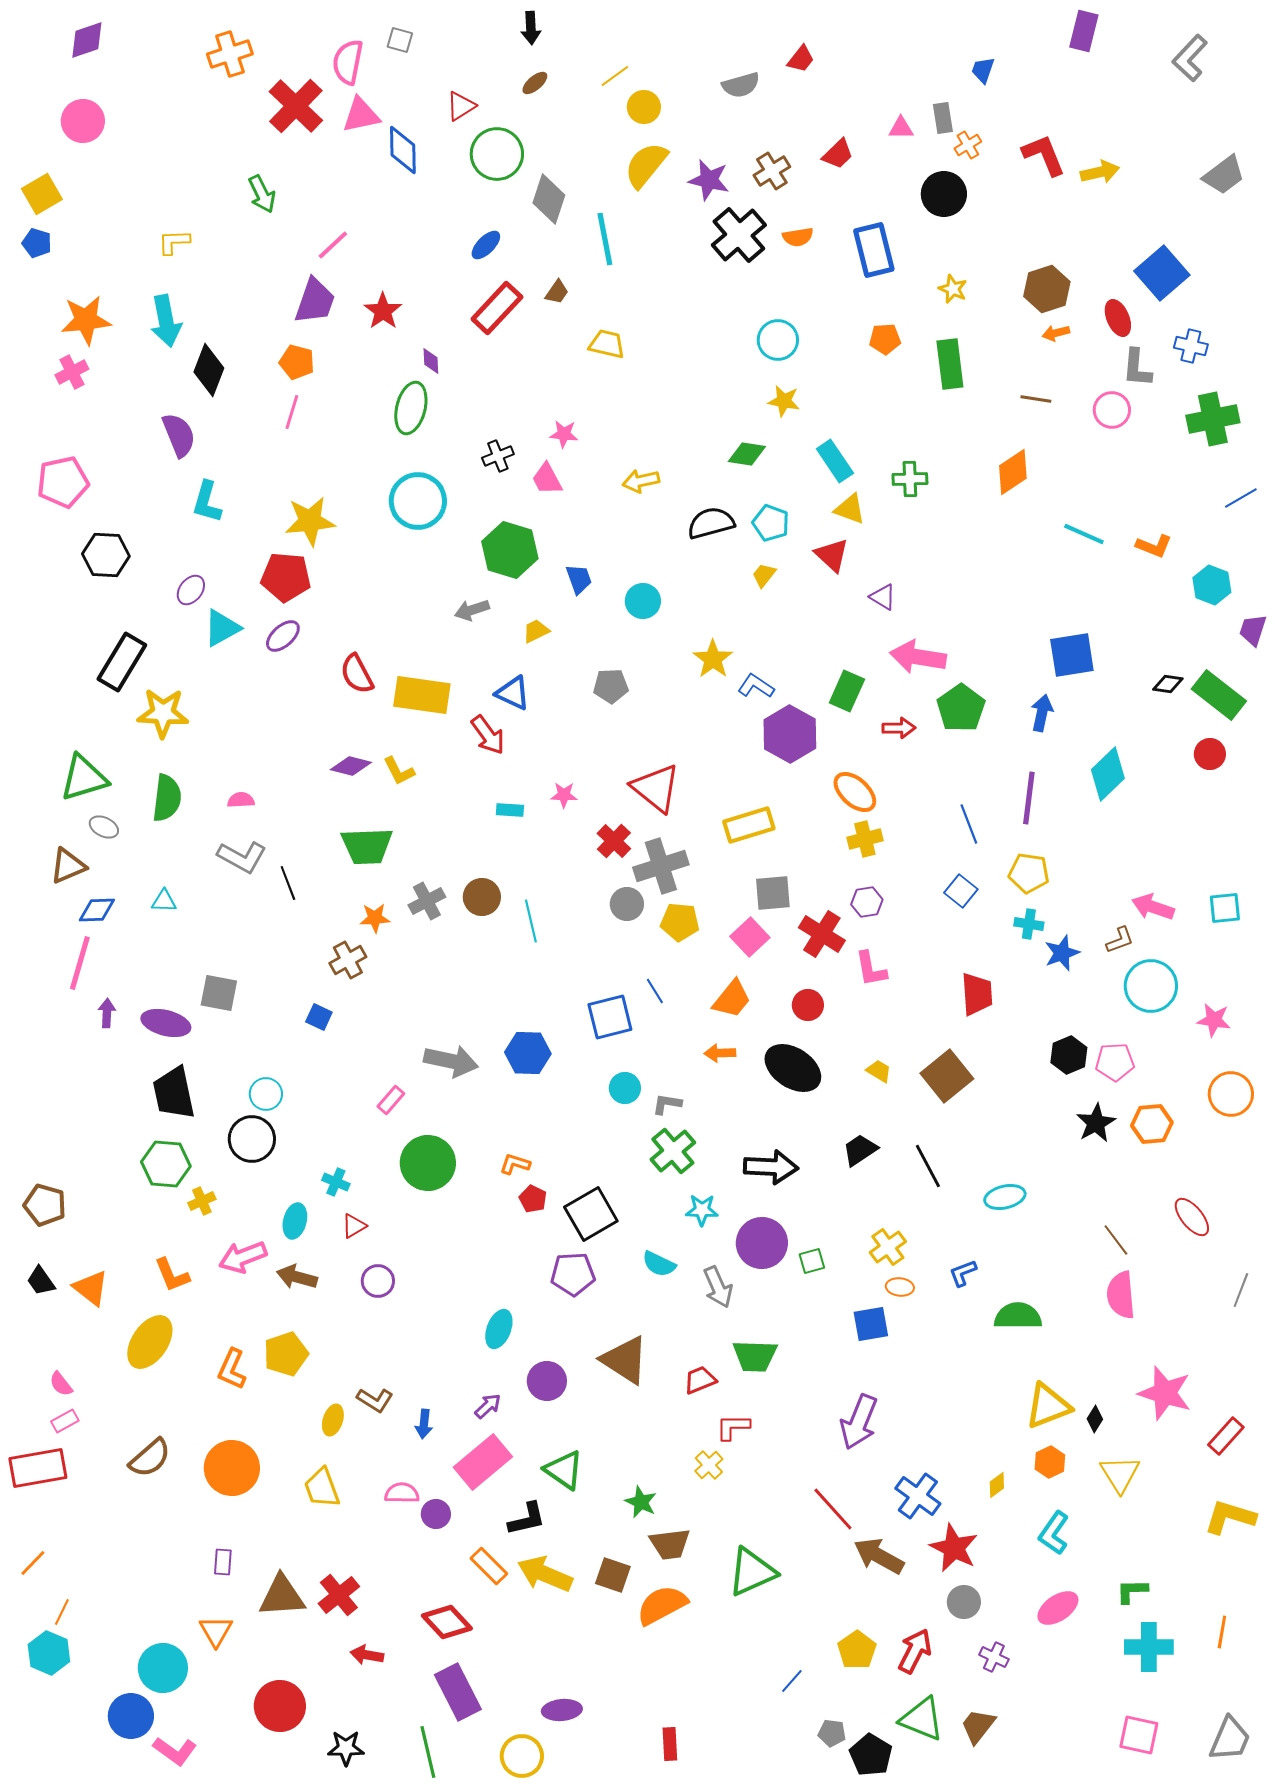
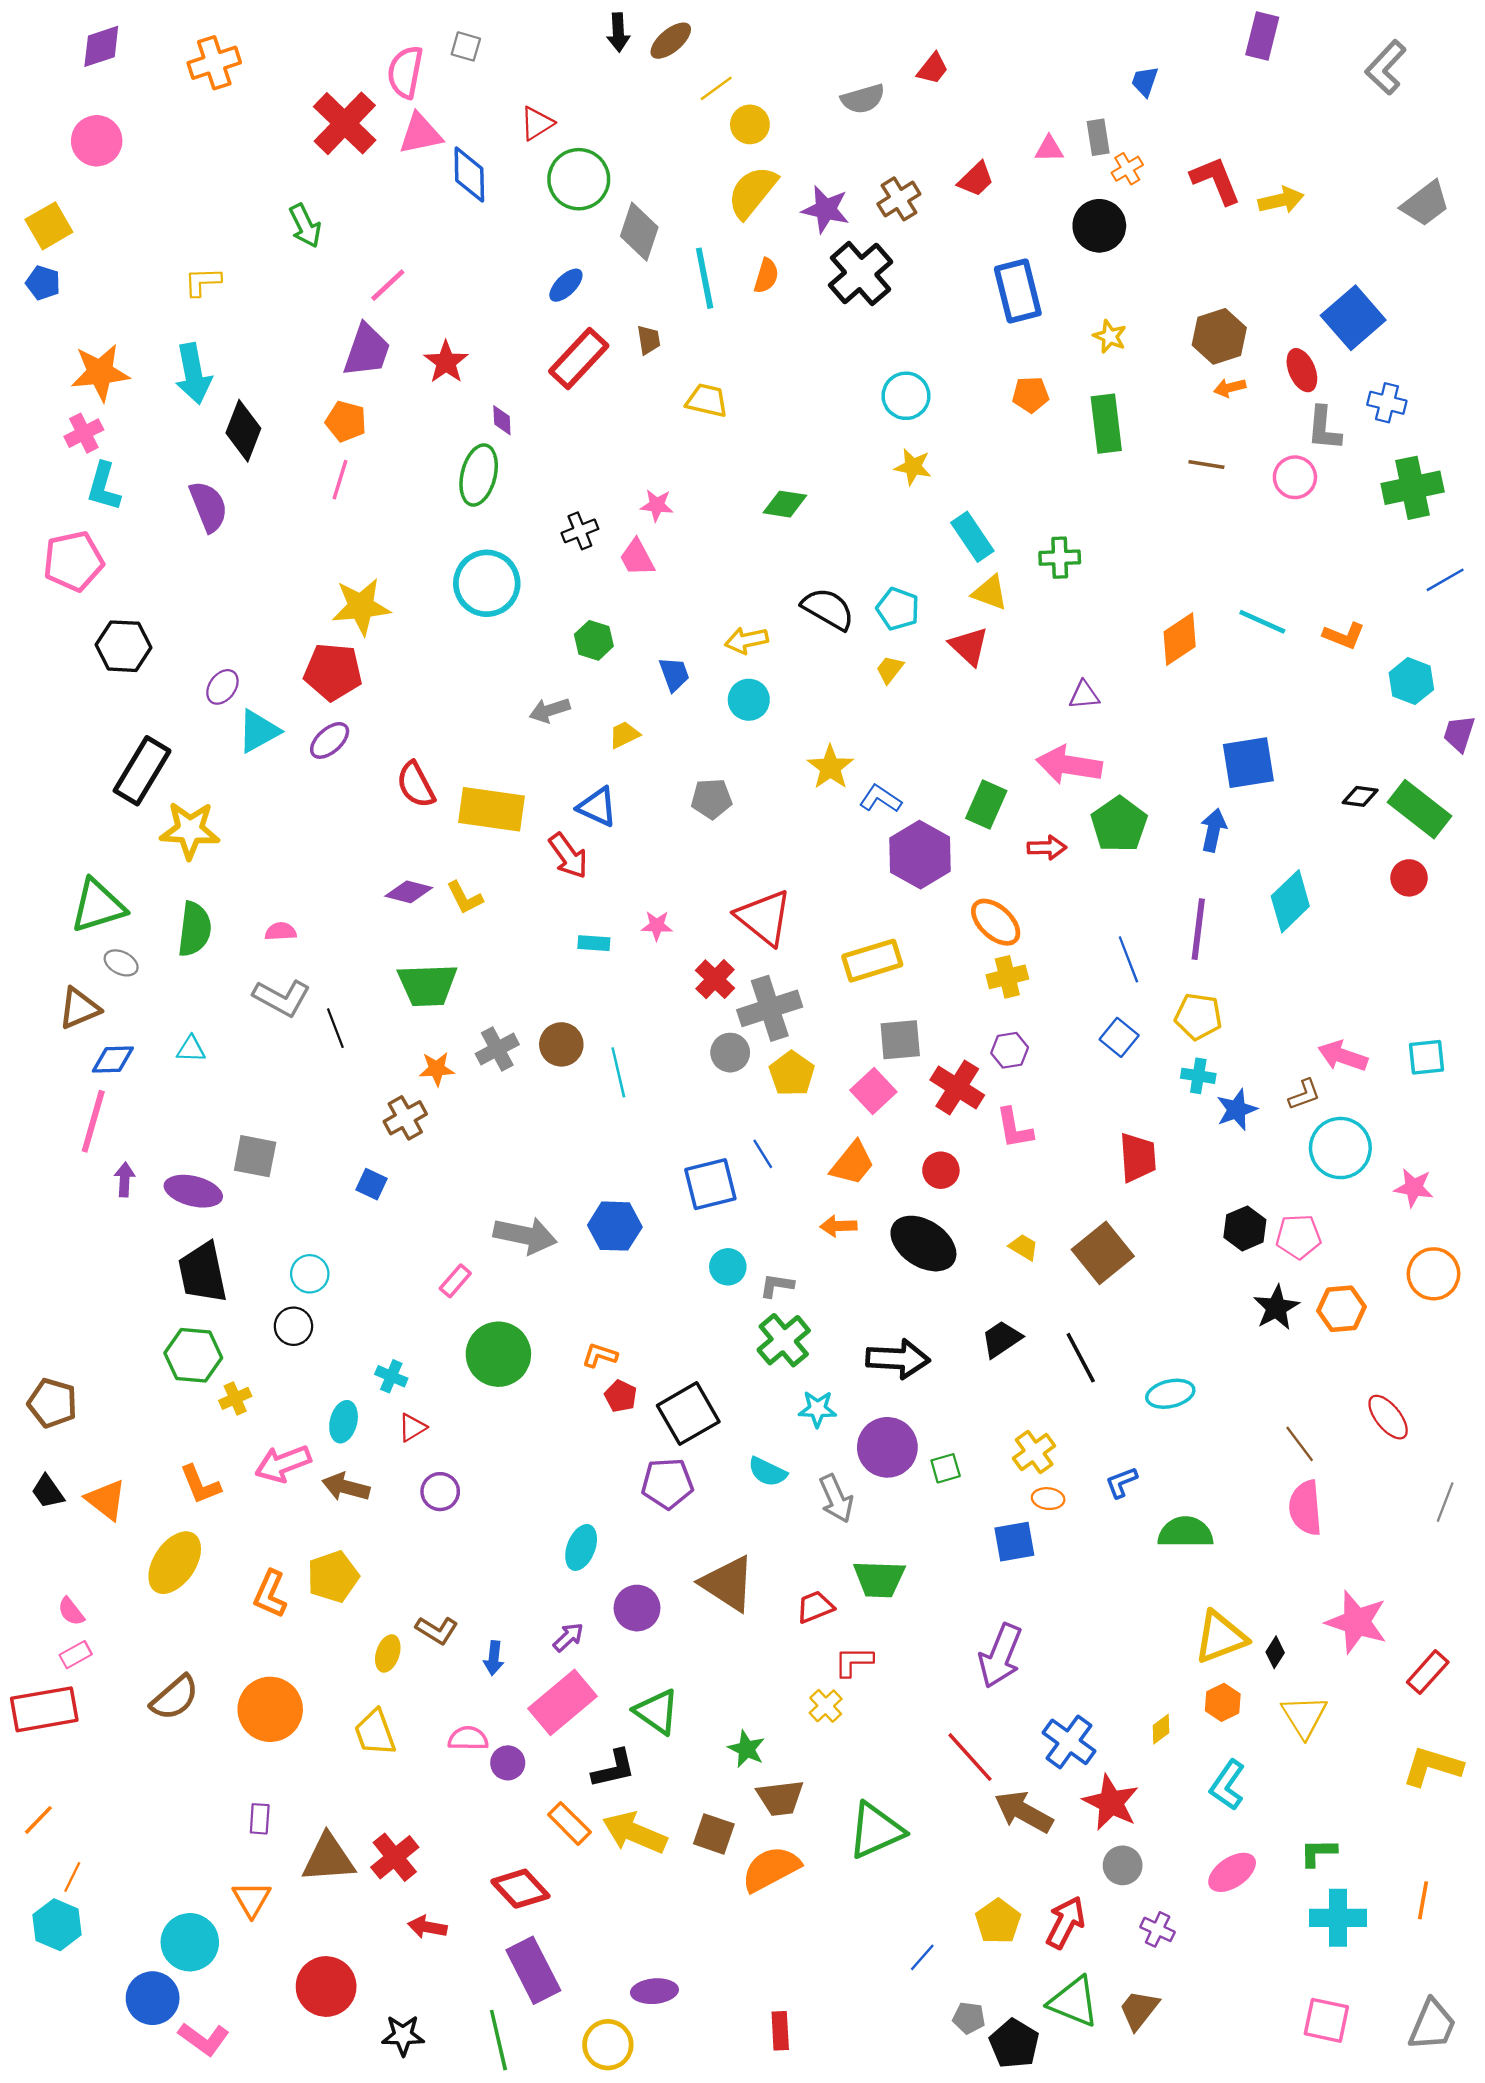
orange cross: (230, 54) -> (214, 63), moved
brown ellipse: (535, 83) -> (671, 41), moved, size x1.4
orange semicircle: (798, 237) -> (766, 276), moved, turned -64
brown trapezoid: (557, 292) -> (649, 340), turned -44
green diamond: (747, 454) -> (785, 504), moved
orange diamond: (1013, 472) -> (1180, 639), moved
yellow arrow: (641, 481) -> (746, 640), moved
cyan L-shape: (207, 502) -> (104, 487), moved
black semicircle: (711, 523) -> (828, 609), turned 45
green hexagon: (510, 550) -> (594, 640), size x0.6
purple triangle: (883, 597) -> (1084, 695), moved, turned -36
yellow pentagon: (680, 922) -> (792, 1074), turned 30
black circle: (252, 1139) -> (293, 1326), size x0.7

